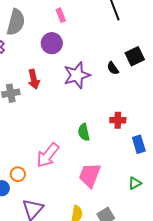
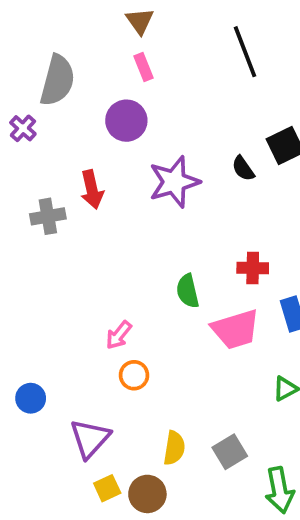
pink arrow: (48, 155) -> (119, 335), size x0.6
orange circle: (18, 174) -> (134, 375), moved
pink trapezoid: (90, 175) -> (235, 329), moved, turned -128

